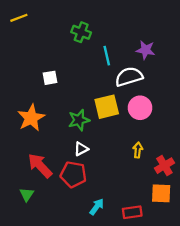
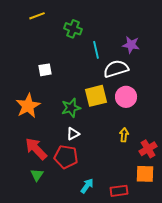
yellow line: (19, 18) -> (37, 16), moved
green triangle: (27, 194) -> (37, 175), moved

